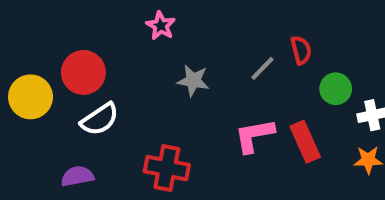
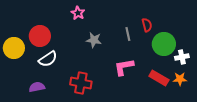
gray line: (262, 68) -> (128, 34), turned -56
green circle: (336, 89) -> (164, 44), size x1.5
red rectangle: (305, 142) -> (159, 78), moved, turned -36

